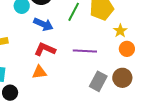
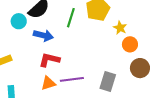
purple line: (85, 51) -> (72, 79), moved
brown circle: (122, 78) -> (140, 68), moved

